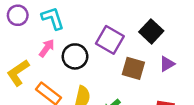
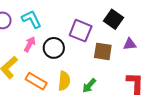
purple triangle: (167, 64) -> (130, 44), turned 32

